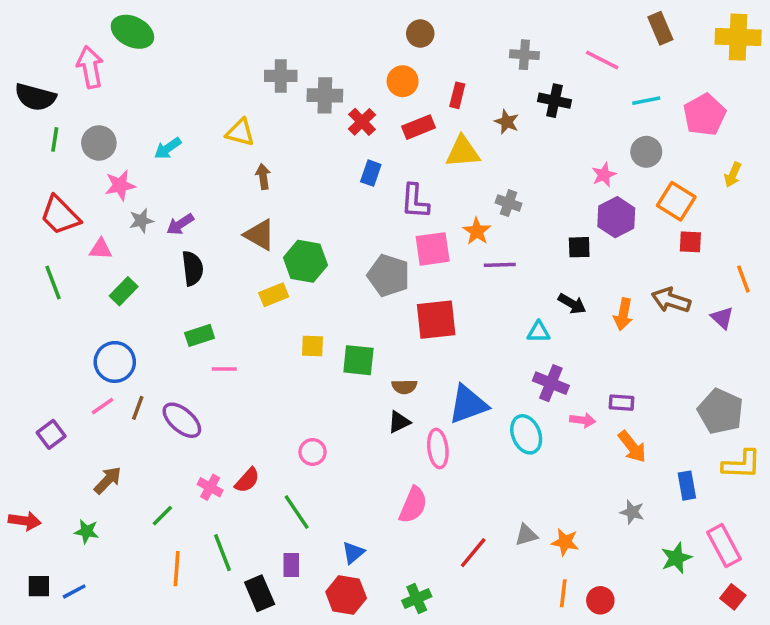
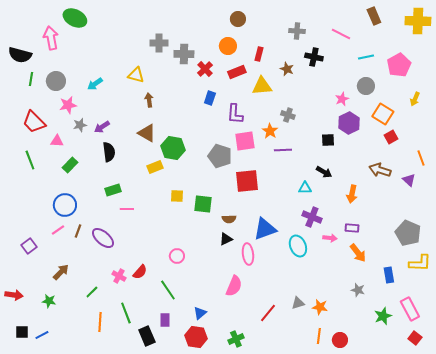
red square: (690, 242) -> (391, 137), turned -32
orange arrow: (623, 314) -> (352, 194), moved

